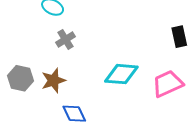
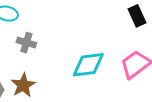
gray cross: (65, 39) -> (26, 43), turned -30

